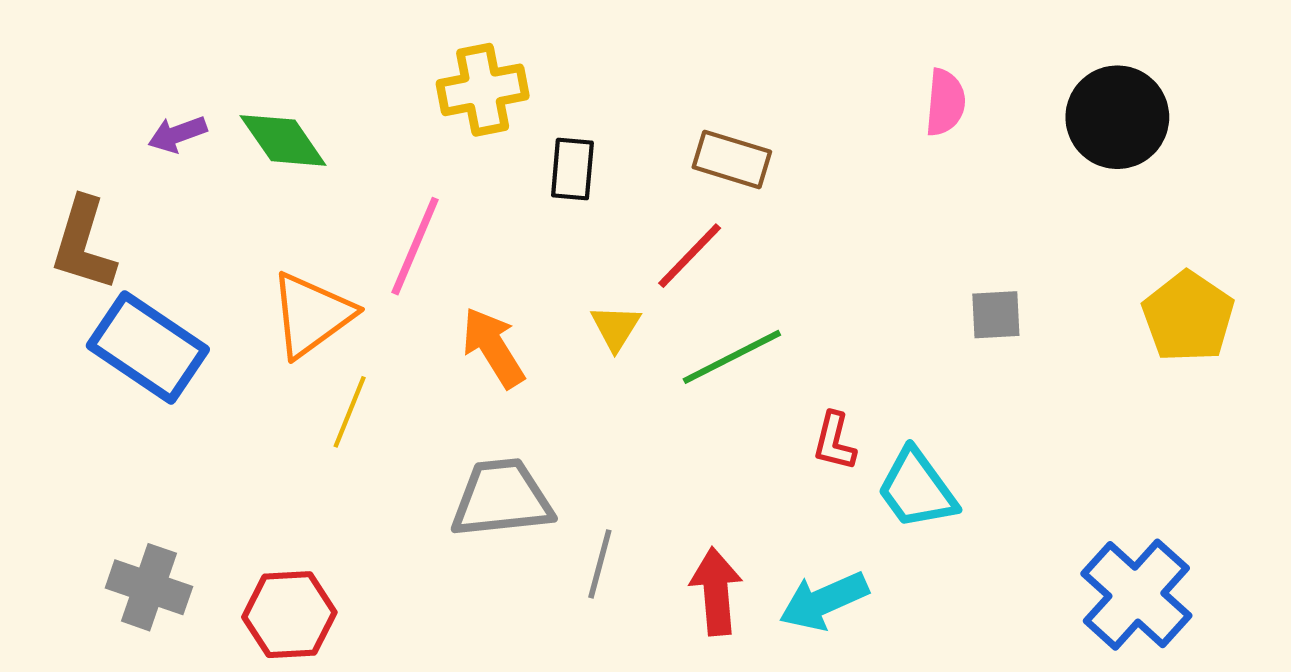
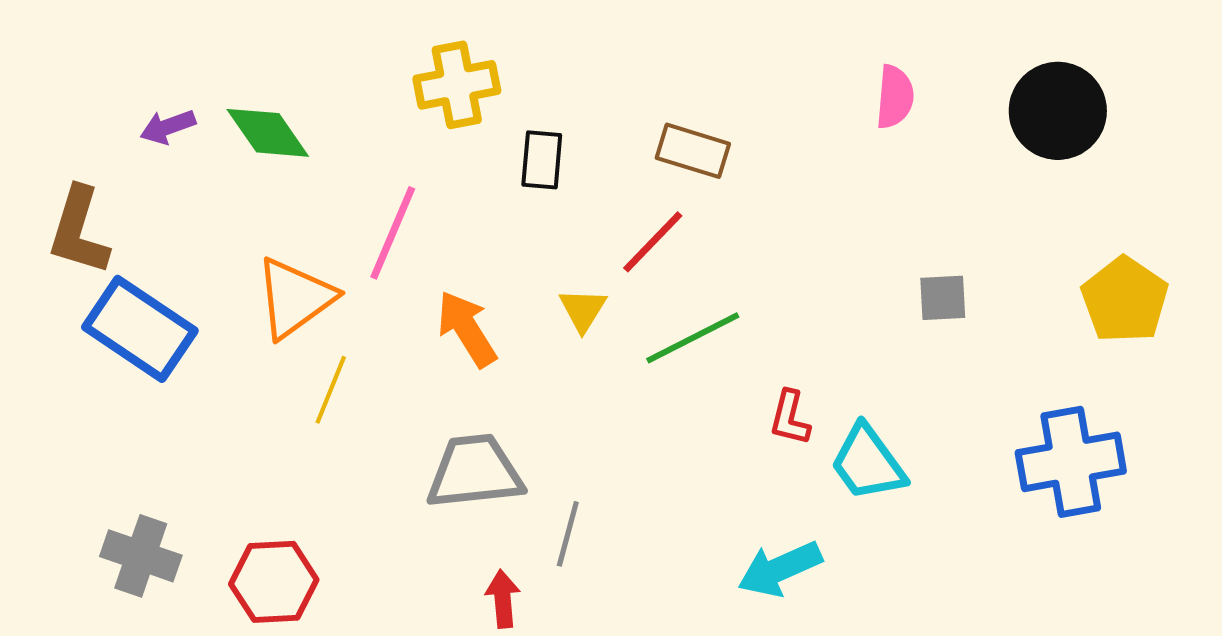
red arrow: (716, 591) -> (503, 599), moved, size x0.7
blue cross: (1136, 595) -> (1071, 462), moved, turned 38

